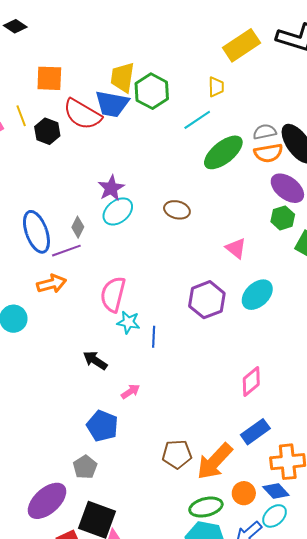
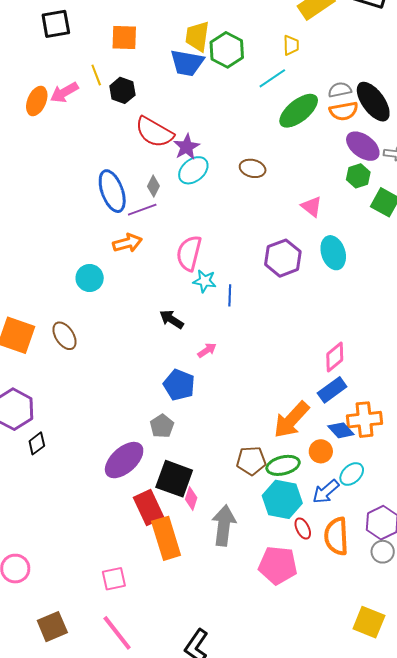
red semicircle: (82, 114) -> (154, 132), moved
cyan ellipse: (257, 295) -> (333, 253), turned -64
pink diamond: (251, 381) -> (335, 357), moved
brown pentagon: (177, 454) -> (251, 461), moved
blue diamond: (276, 491) -> (341, 430), moved

